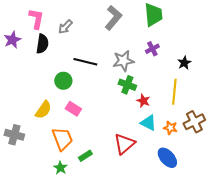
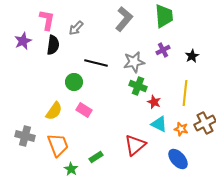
black star: (184, 63) -> (192, 56), moved
orange trapezoid: (62, 139) -> (58, 145), moved

